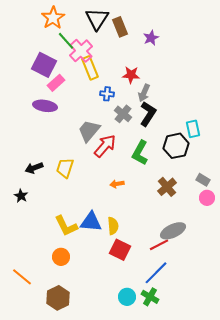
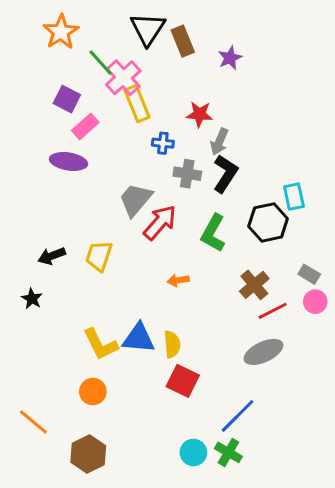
orange star: (53, 18) -> (61, 32), moved
purple square: (44, 65) -> (67, 99), size x0.7
gray cross: (123, 114) -> (187, 174), turned -30
red line: (159, 245) -> (273, 311), moved

